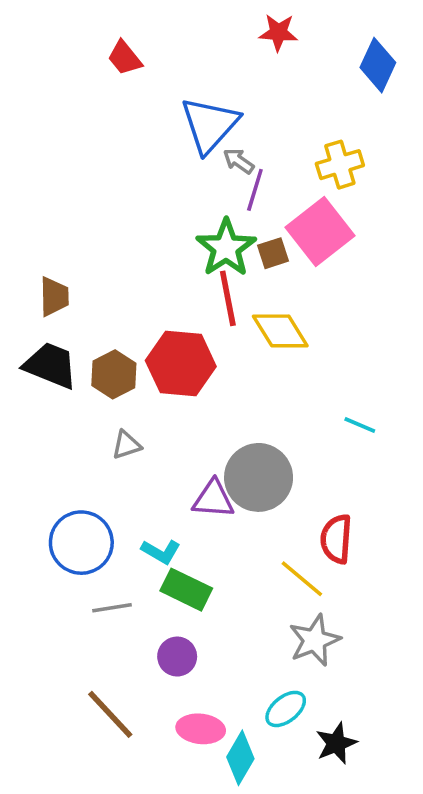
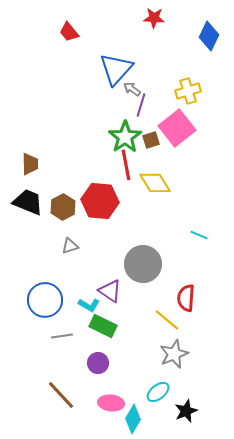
purple triangle: (213, 499) -> (110, 291), moved, turned 30

